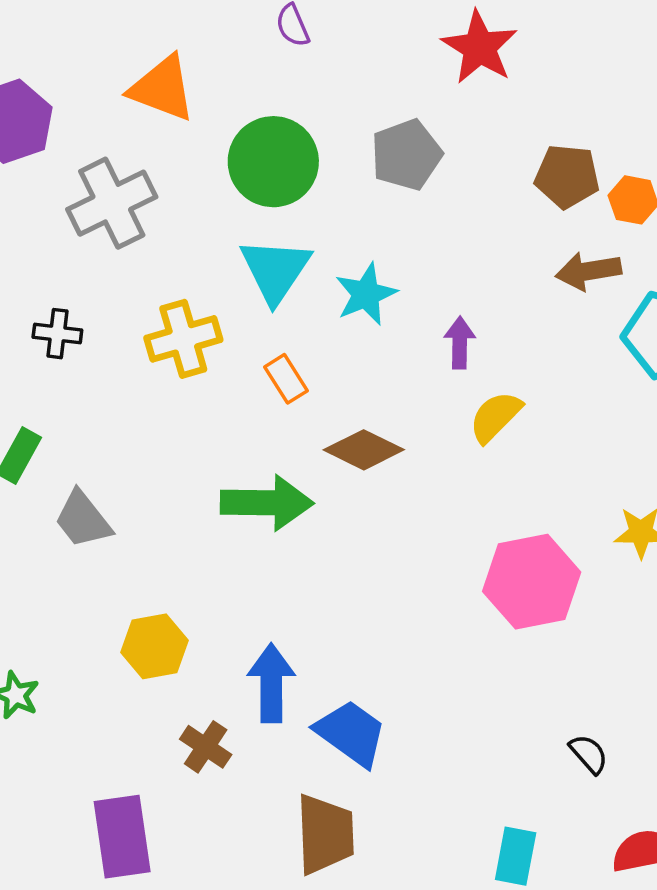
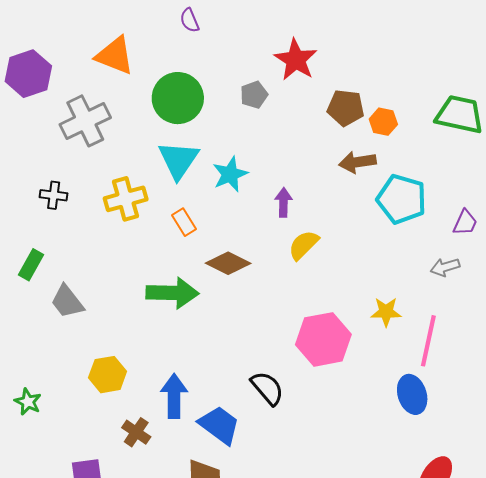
red star: (480, 47) -> (296, 60), moved
gray pentagon: (406, 155) -> (254, 95), size x0.7
black semicircle: (589, 754) -> (267, 388), moved, size x1.5

